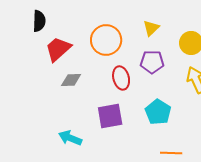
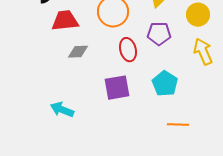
red trapezoid: (58, 49) -> (65, 21), turned 36
cyan arrow: (70, 138) -> (62, 110), moved

